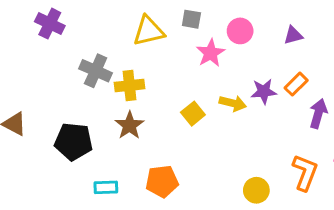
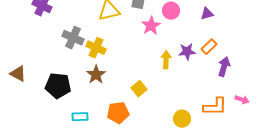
yellow cross: (129, 86) -> (96, 48), turned 30
yellow arrow: (233, 103) -> (166, 60), turned -102
yellow square: (193, 114) -> (139, 89), moved
orange L-shape: (305, 173) -> (215, 107), turned 70

